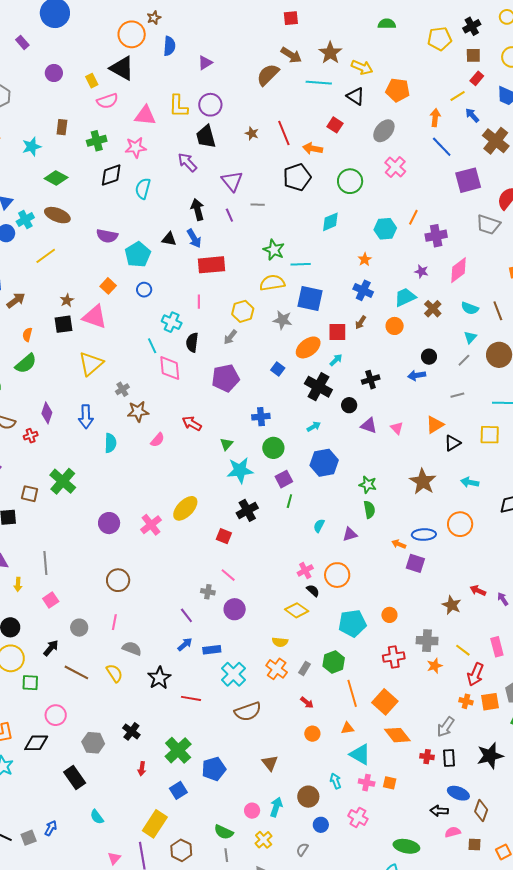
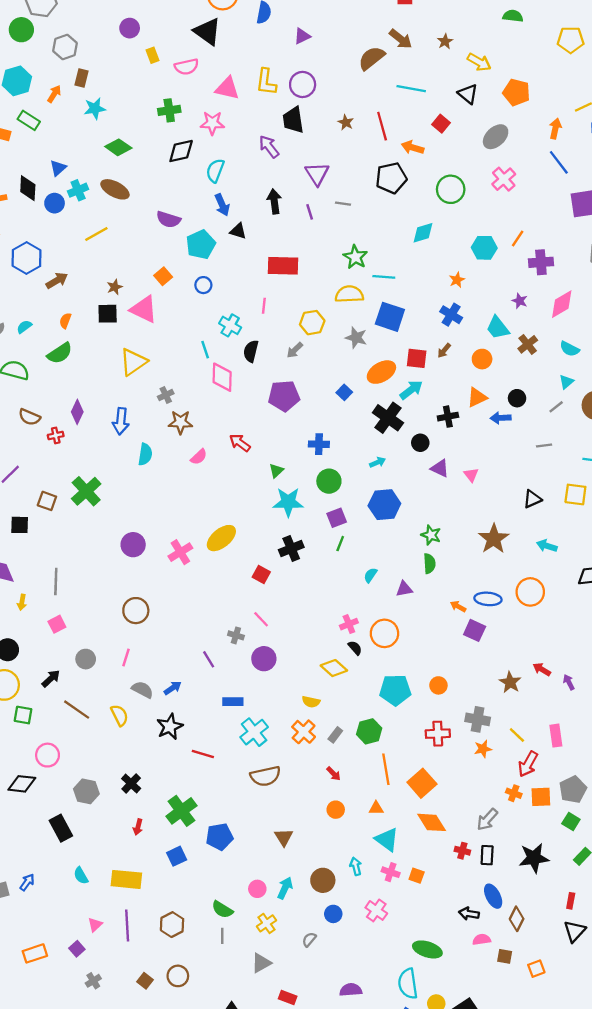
brown star: (330, 53) -> (445, 41), size x0.6
yellow rectangle: (92, 81) -> (152, 55), moved
cyan line: (319, 83) -> (411, 89), moved
brown rectangle: (62, 127) -> (82, 78), moved
blue arrow: (194, 238) -> (222, 205), moved
cyan trapezoid: (405, 297) -> (498, 328), turned -110
cyan arrow: (336, 360) -> (411, 390), size x1.5
orange triangle: (435, 425) -> (477, 397), moved
blue arrow: (185, 644) -> (173, 688), moved
blue ellipse: (458, 793) -> (493, 896), turned 35
yellow rectangle: (155, 824) -> (126, 879), moved, turned 56

